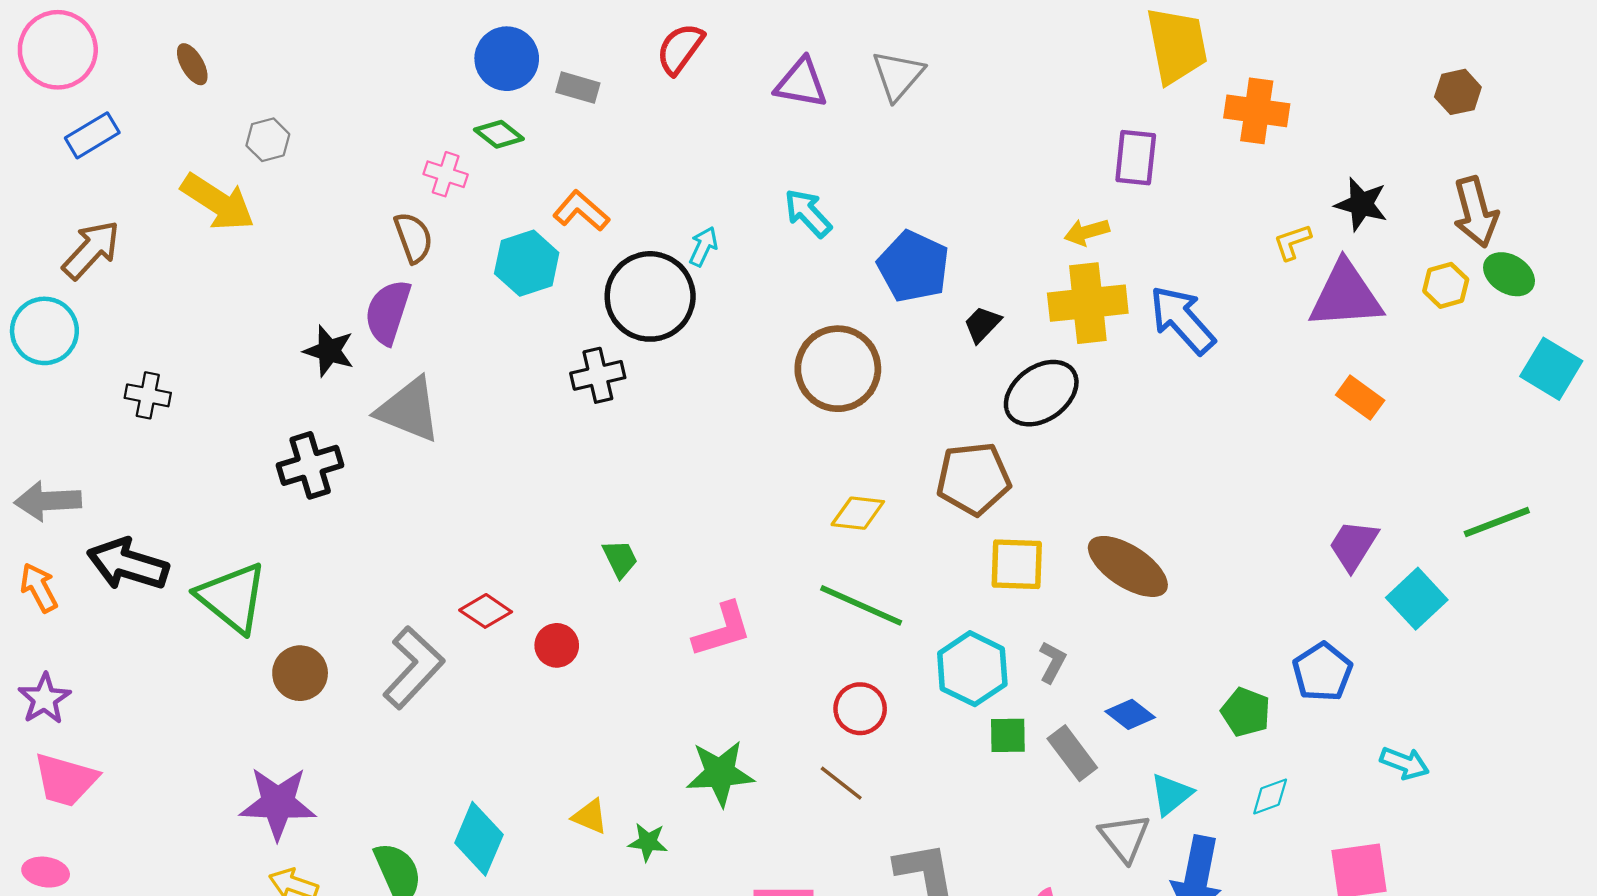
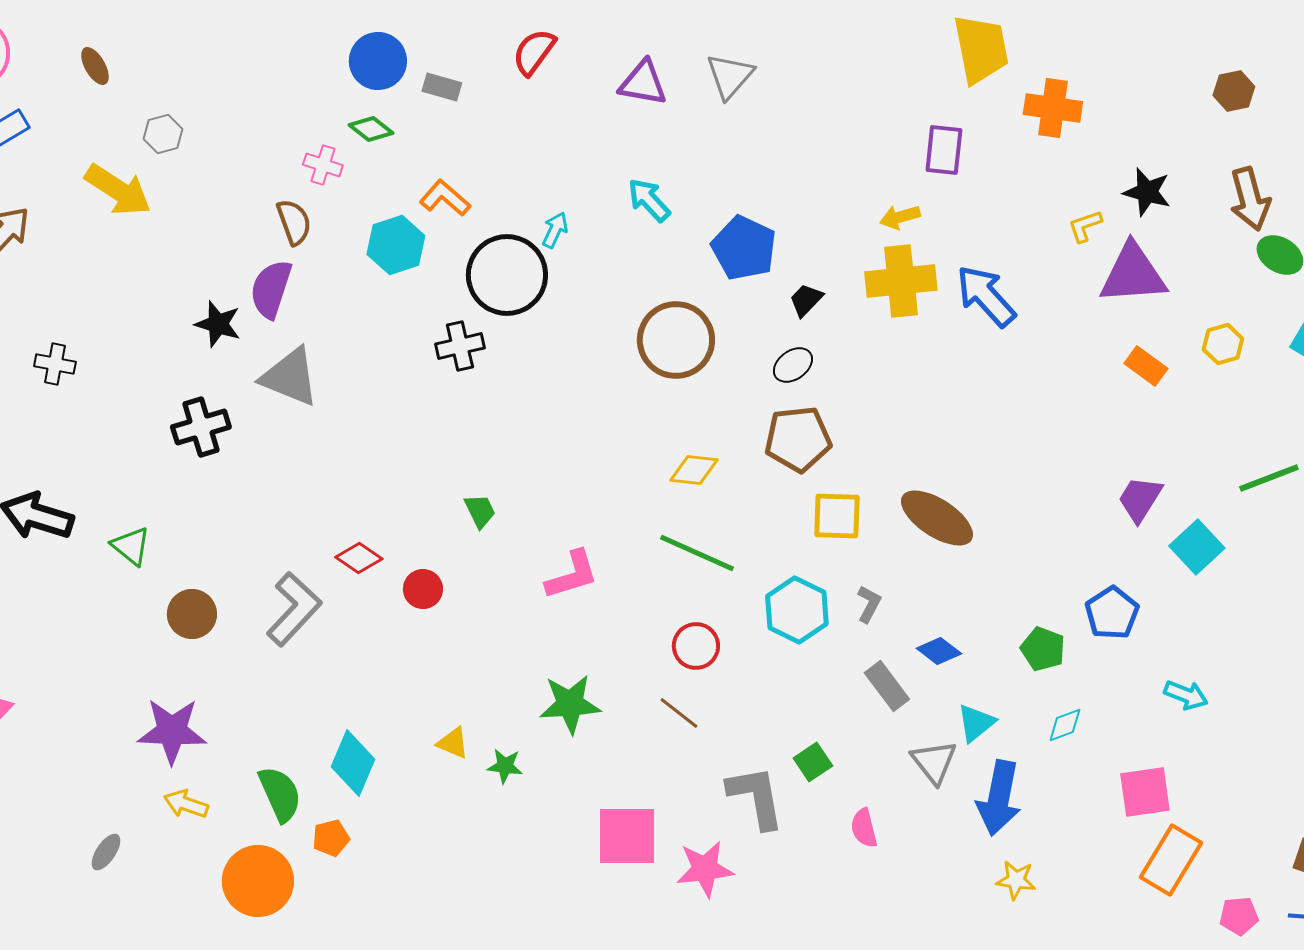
yellow hexagon: (1446, 285) -> (1223, 344), moved
black ellipse: (1041, 393) -> (793, 365), moved, size x0.6
green triangle: (232, 598) -> (131, 546), size x0.6
green square: (1008, 735) -> (813, 762), moved, turned -33

